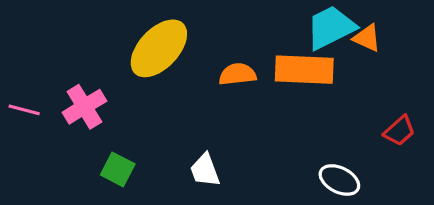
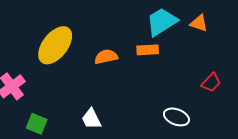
orange triangle: (367, 38) -> (199, 23), moved
orange rectangle: (304, 70) -> (148, 50), size x0.6

